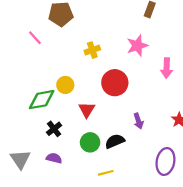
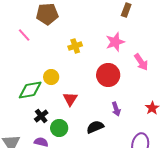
pink arrow: (167, 68) -> (141, 62), turned -36
red circle: (115, 83) -> (108, 75), moved
green circle: (90, 142) -> (59, 128), moved

